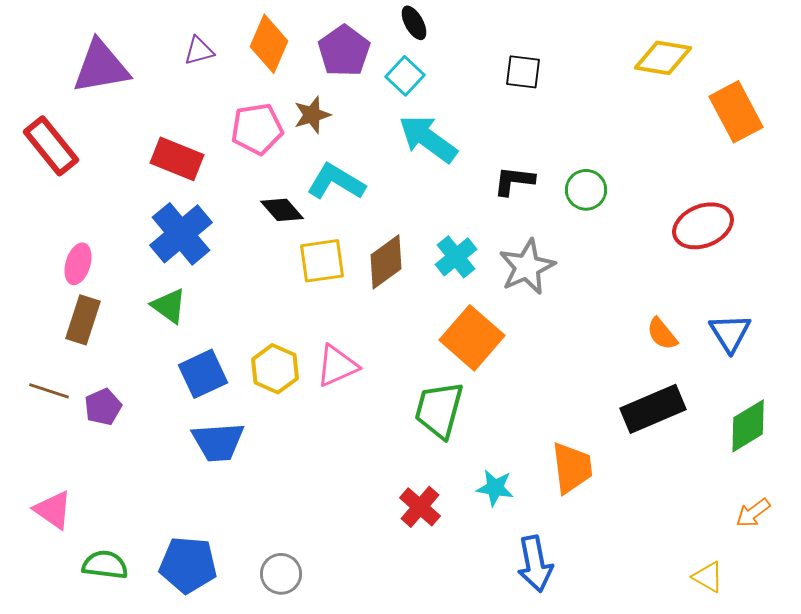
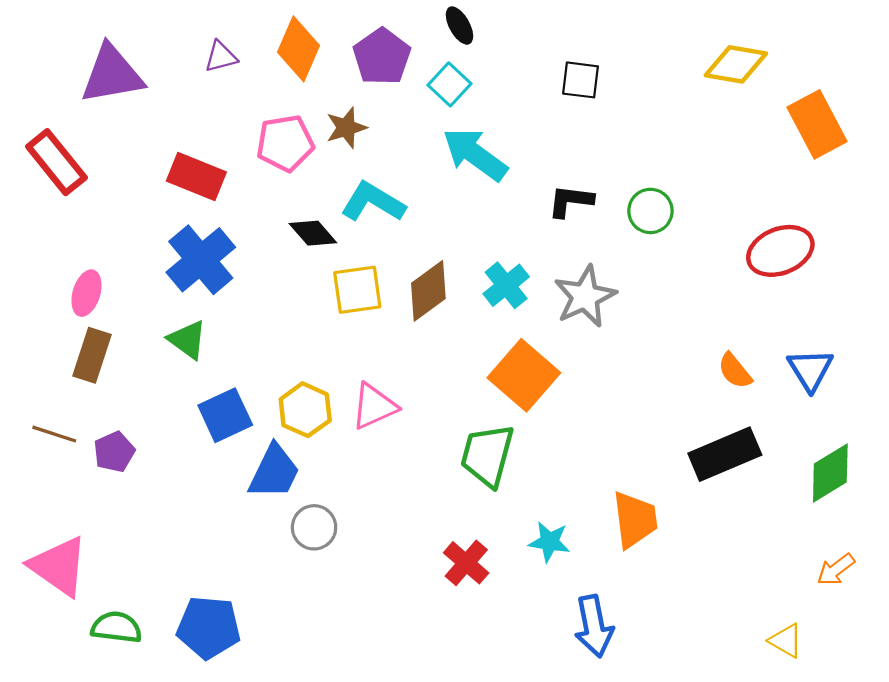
blue trapezoid: (218, 442) -> (274, 472), moved, turned -60
pink triangle: (53, 510) -> (59, 566), size x1.4
gray circle: (281, 574) -> (314, 527), moved

